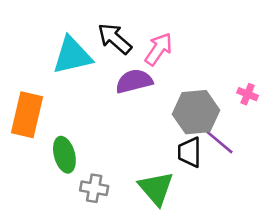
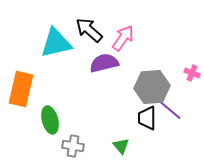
green triangle: (156, 188) -> (121, 146), size x0.6

